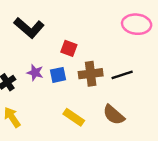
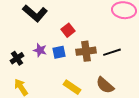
red square: (69, 48) -> (68, 30), turned 32

